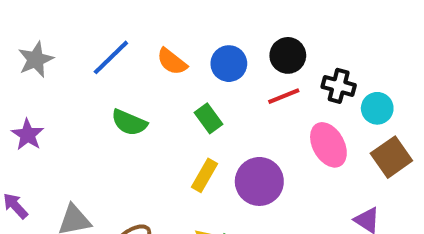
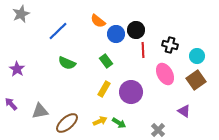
black circle: (288, 55) -> (136, 30), moved
gray star: (36, 60) -> (21, 14), moved
orange semicircle: (172, 62) -> (98, 21), moved
red line: (284, 96) -> (143, 50), turned -70
cyan circle: (377, 108) -> (197, 56), moved

